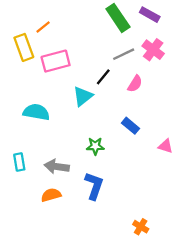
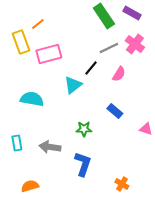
orange semicircle: (51, 195) -> (30, 186), moved
orange cross: (141, 227) -> (122, 184), moved

